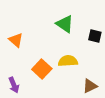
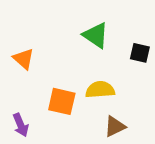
orange square: (42, 69) -> (62, 101), turned -30
brown triangle: (90, 86) -> (115, 126), moved

